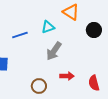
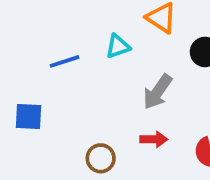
gray arrow: (54, 51) -> (158, 92), moved

